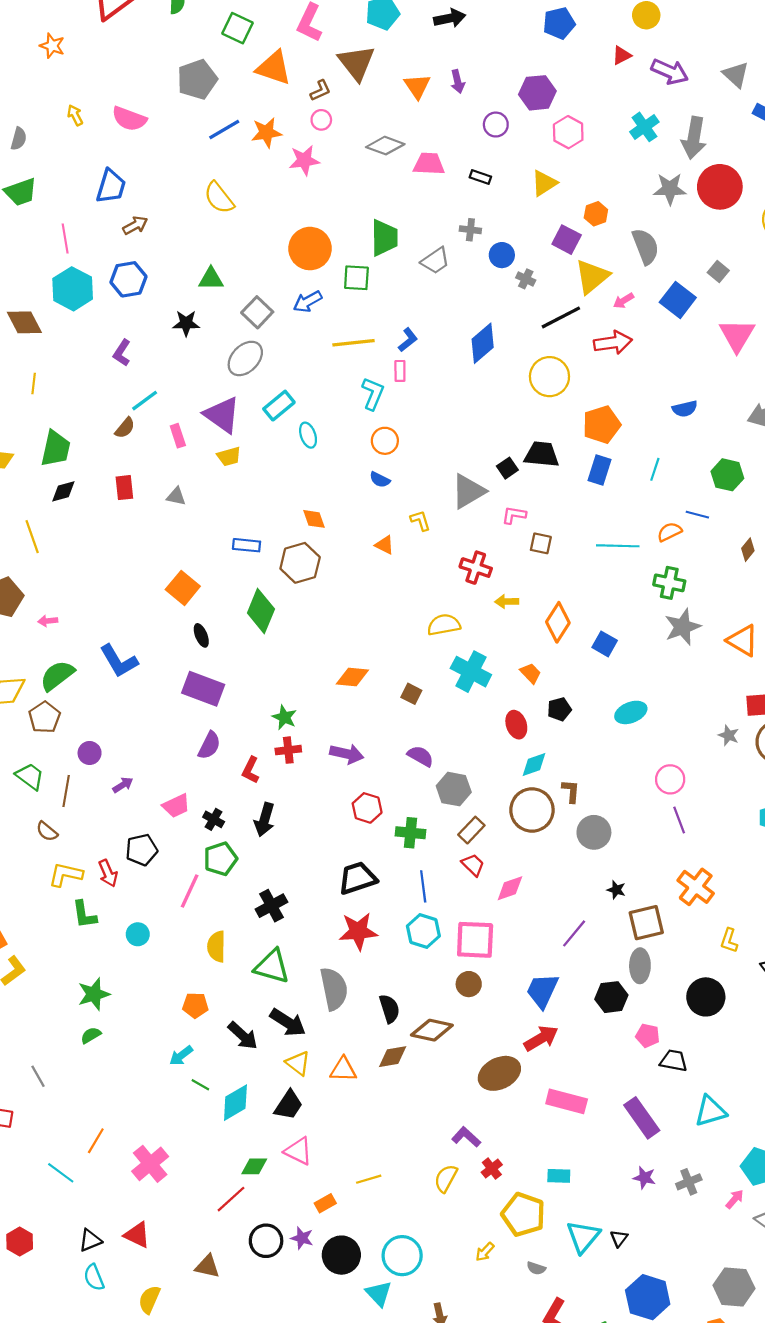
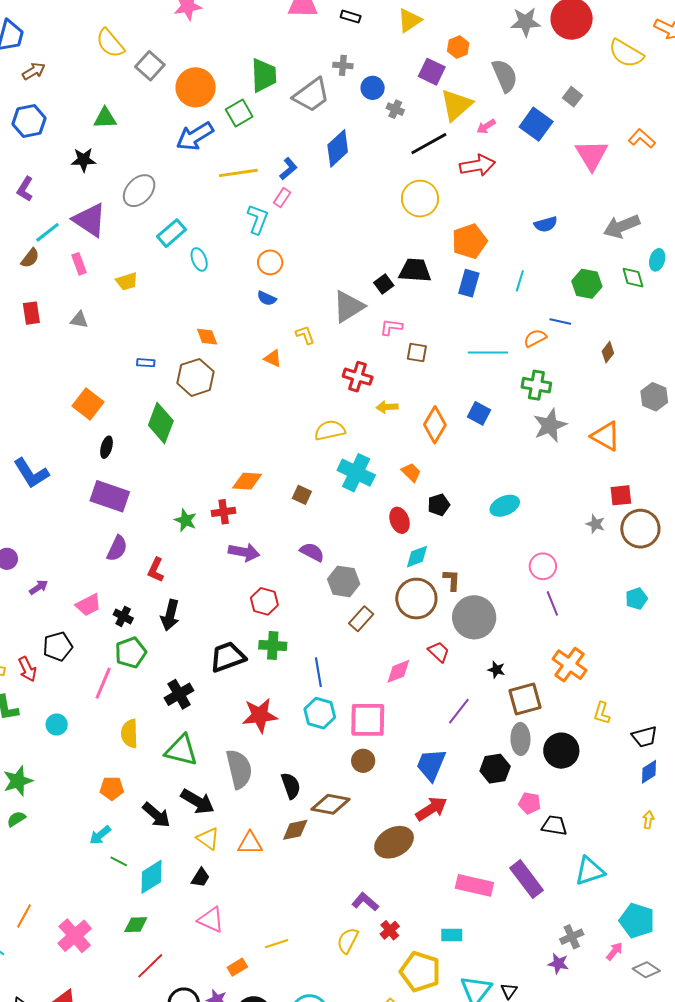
gray trapezoid: (435, 261) -> (311, 95), size x1.4
green square: (356, 278) -> (239, 113), turned -32
blue arrow: (308, 302) -> (195, 136), size x1.4
gray square: (257, 312) -> (150, 66), moved
blue diamond: (483, 343) -> (338, 148), moved
pink rectangle: (400, 371) -> (282, 198), turned 36
purple triangle: (222, 415) -> (90, 220), moved
blue rectangle: (247, 545) -> (146, 363), size x0.7
black ellipse: (201, 635) -> (106, 447), turned 40
blue square: (605, 644) -> (479, 413), moved
red cross: (288, 750) -> (224, 512), moved
gray circle: (594, 832) -> (474, 617), size x1.4
green cross: (410, 833) -> (273, 646), moved
red trapezoid: (473, 865) -> (439, 652), moved
black trapezoid: (357, 878) -> (228, 657), moved
black circle: (706, 997) -> (561, 751), moved
pink rectangle: (567, 1101) -> (474, 885), moved
black trapezoid: (288, 1105) -> (200, 878), size x0.7
green diamond: (254, 1166) -> (136, 925), moved
purple star: (644, 1178) -> (558, 964), moved

